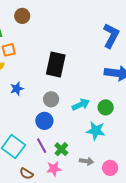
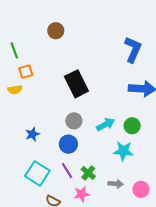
brown circle: (22, 16) -> (56, 31), moved
black rectangle: (56, 65) -> (76, 84), turned -35
blue star: (17, 89) -> (32, 134), moved

